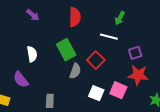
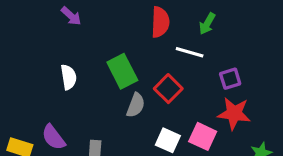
red semicircle: (75, 17) -> (160, 22), moved
purple semicircle: (21, 80) -> (53, 137), moved

